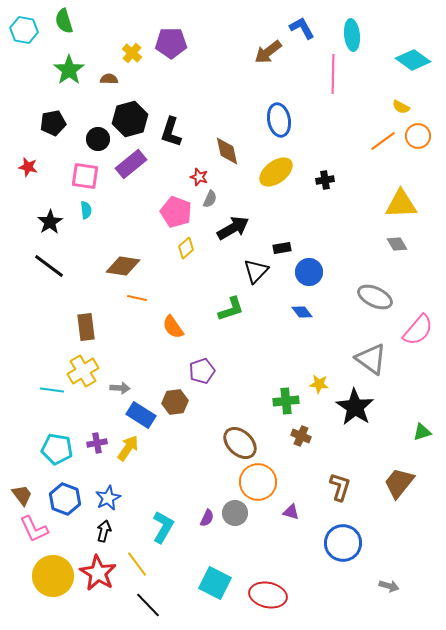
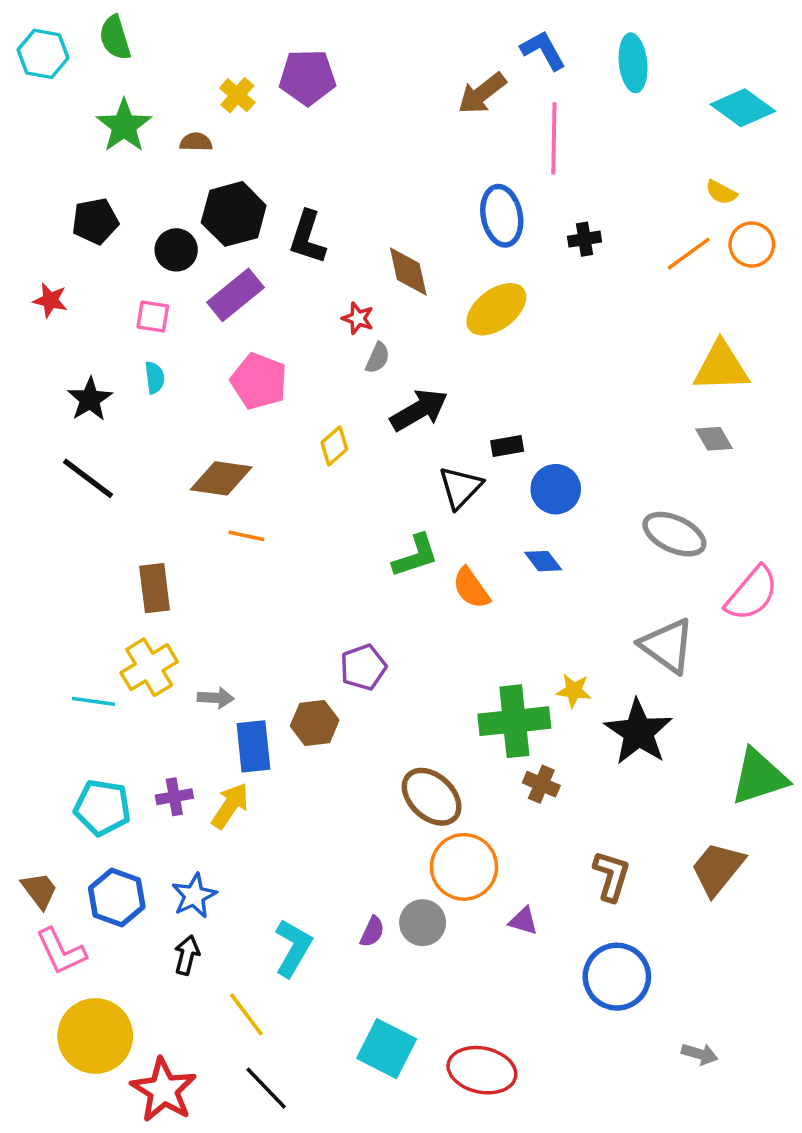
pink line: (333, 74) -> (554, 138), moved
pink square: (85, 176) -> (153, 316), size x0.7
black cross: (325, 180) -> (584, 239), moved
pink pentagon: (176, 212) -> (259, 381), moved
orange semicircle: (173, 327) -> (471, 588), moved
green cross: (286, 401) -> (514, 721), size x1.5
blue rectangle: (141, 415) -> (253, 746), turned 52
green triangle: (422, 432) -> (759, 777), size x1.8
red star: (98, 573) -> (164, 1090), moved

